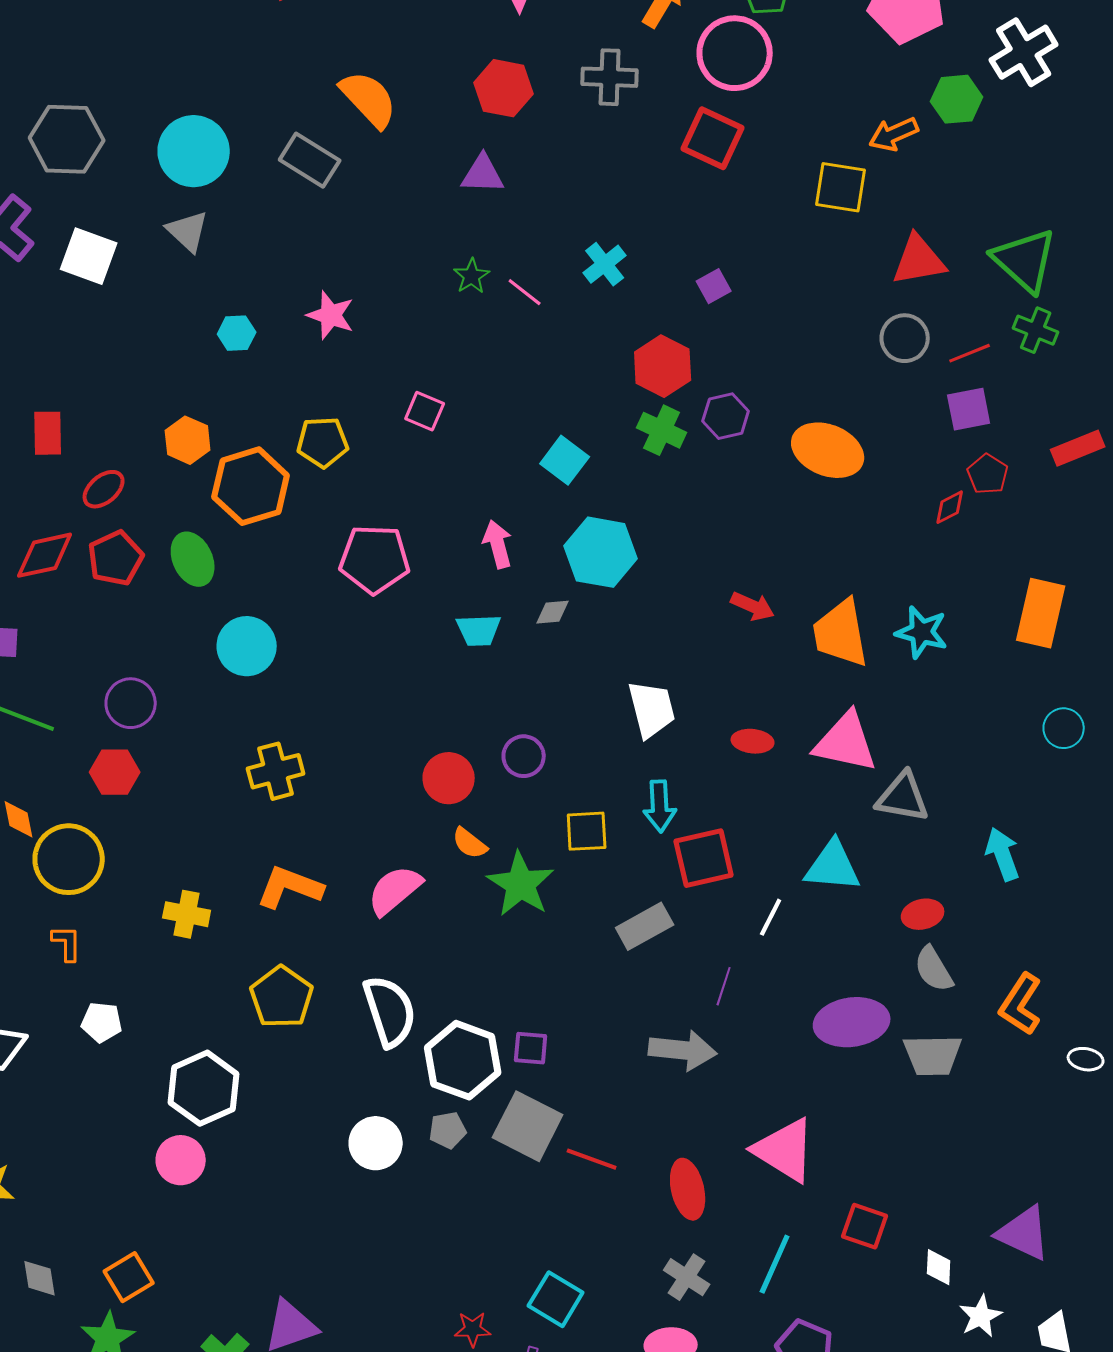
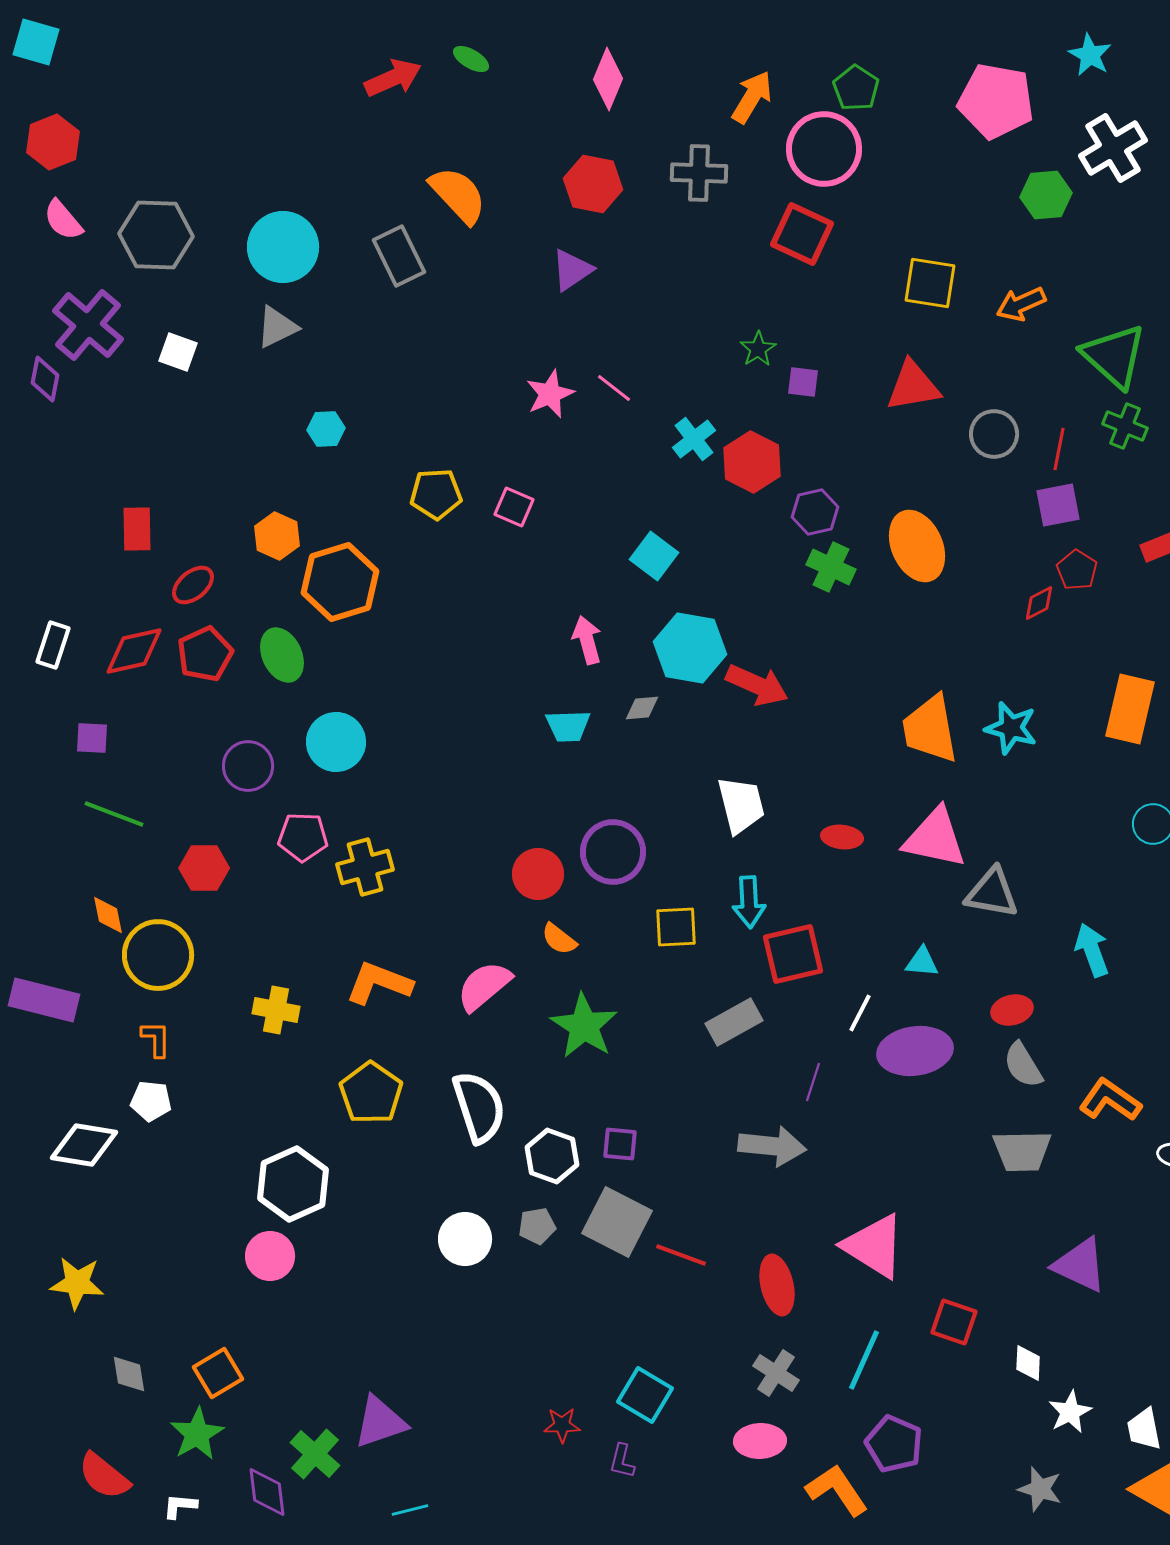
orange arrow: (894, 134) -> (1021, 304), moved
gray rectangle: (310, 160) -> (399, 256), turned 32
purple triangle: (483, 174) -> (572, 270), turned -36
gray triangle: (188, 231) -> (277, 327), turned 51
white square: (89, 256) -> (178, 352), size x0.7
red triangle: (919, 260) -> (913, 386), moved
cyan cross: (605, 264) -> (694, 439), moved
green star: (472, 276) -> (758, 349), moved
purple square: (714, 286) -> (803, 382), turned 36
pink star: (331, 315) -> (550, 394), moved, turned 30
red line: (970, 353) -> (1059, 449), turned -57
green cross: (662, 430) -> (831, 567), moved
yellow pentagon: (323, 442) -> (436, 494), moved
orange ellipse: (828, 450) -> (917, 546), turned 44
pink pentagon: (375, 559) -> (303, 837), moved, size x0.7
red arrow: (753, 606) -> (757, 685), moved, size x1.4
purple circle: (131, 703) -> (248, 766), moved
purple circle: (524, 756) -> (613, 852), size x1.5
cyan triangle: (833, 866) -> (922, 962), size x0.6
green star: (521, 884) -> (584, 1026), moved
orange L-shape: (1021, 1004) -> (1110, 1100), turned 92
white pentagon: (102, 1022) -> (151, 1101), moved
purple ellipse: (852, 1022) -> (915, 1051), moved
white hexagon: (463, 1060) -> (552, 1156), size x0.7
purple triangle: (1024, 1233) -> (1080, 1265), moved

